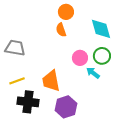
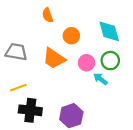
orange circle: (66, 12) -> (71, 36), moved
orange semicircle: (61, 30) -> (48, 15), moved
orange trapezoid: (51, 81) -> (54, 58), moved, turned -45

